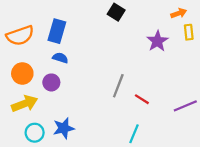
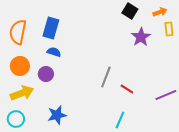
black square: (116, 12) -> (130, 11), moved
orange semicircle: (20, 36) -> (18, 32), turned 120
cyan circle: (35, 133) -> (16, 119), moved

